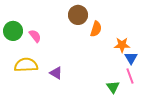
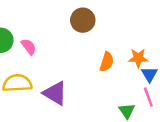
orange semicircle: (96, 29) -> (107, 62), moved
purple triangle: (56, 73) -> (55, 93), size x1.5

